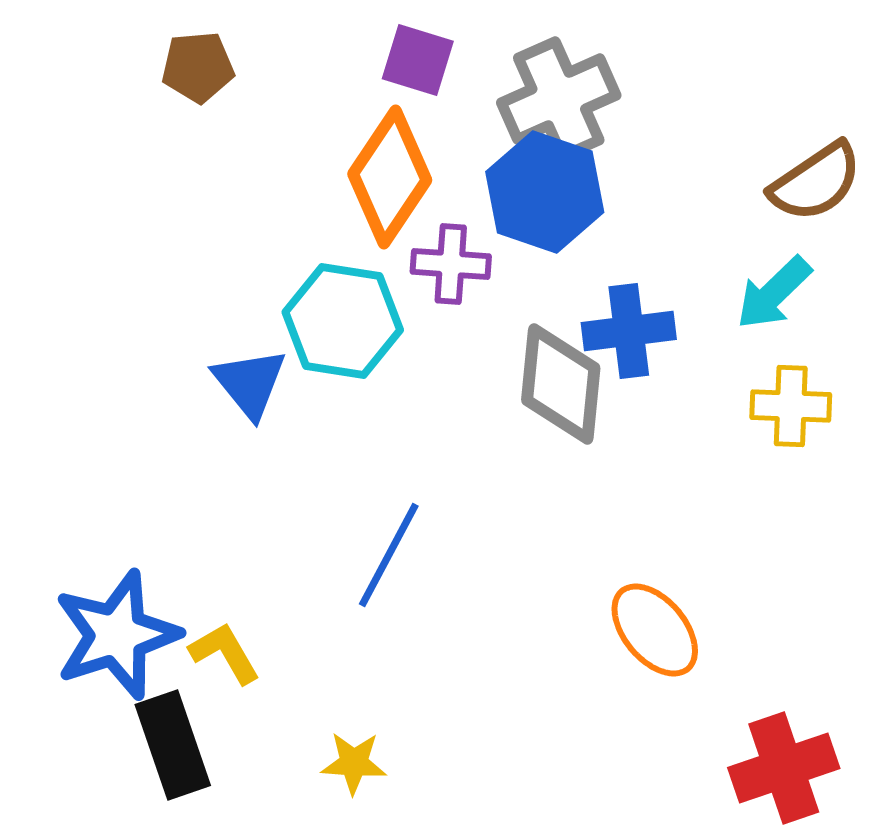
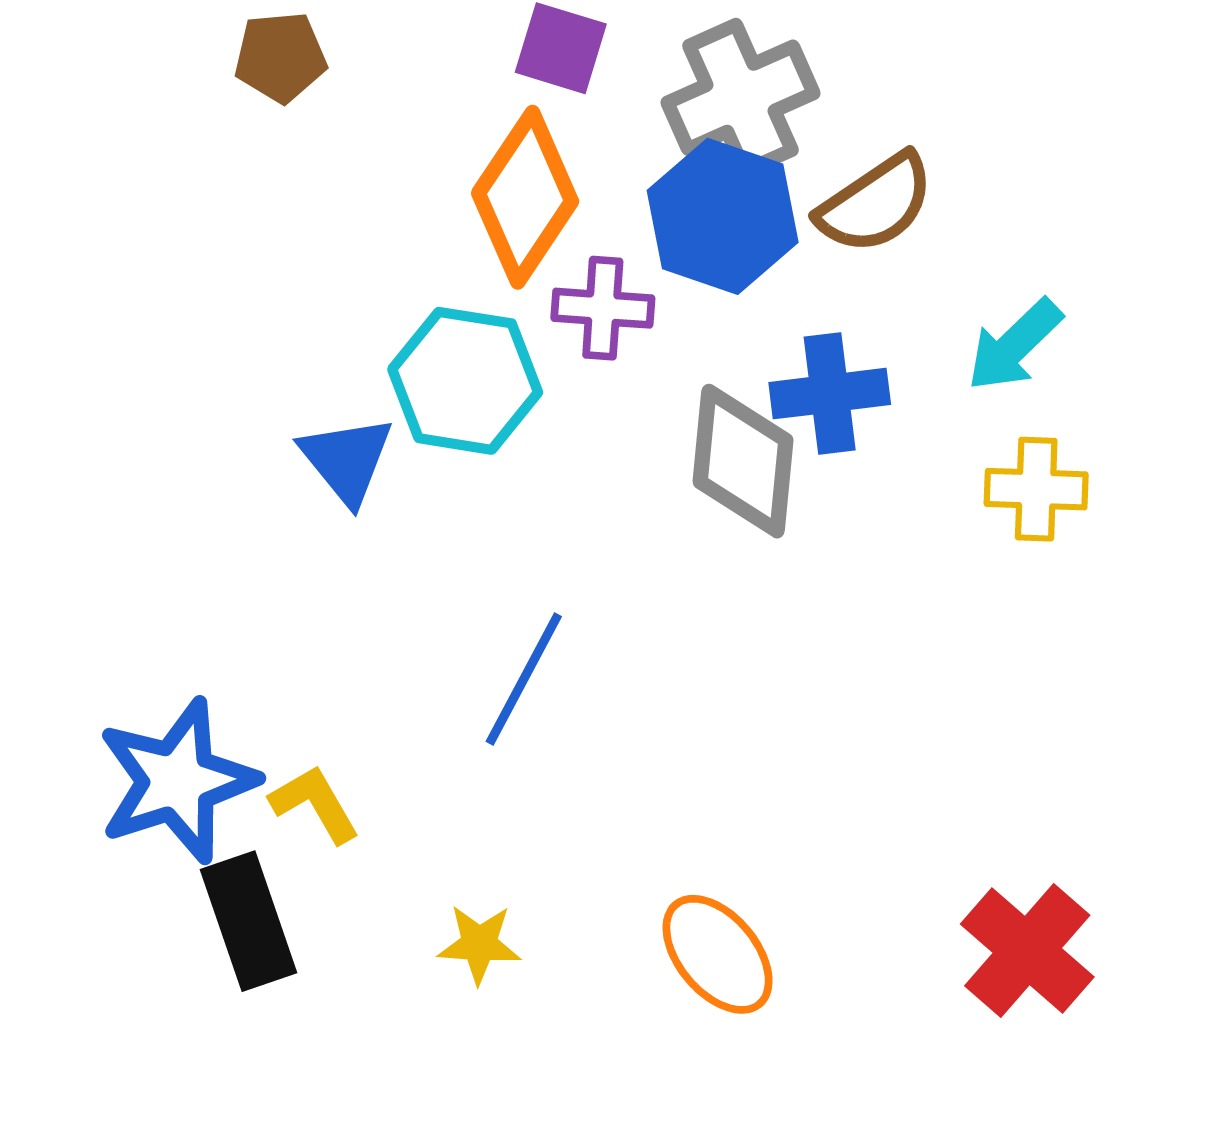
brown semicircle: (816, 182) -> (876, 204), moved
orange ellipse: (655, 630) -> (718, 954), moved
red cross: (784, 768) -> (1027, 950), turned -30

